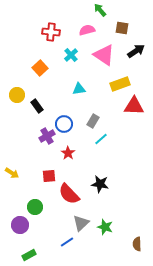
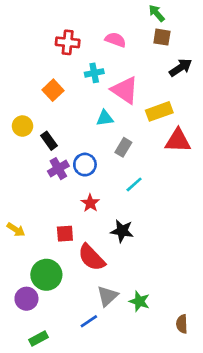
green arrow: (100, 10) -> (157, 13), moved
pink semicircle: (87, 30) -> (115, 40), turned 35
cyan cross: (71, 55) -> (94, 73), turned 32
pink triangle: (104, 55) -> (125, 90), moved
gray rectangle: (93, 121) -> (123, 147), moved
purple cross: (47, 136) -> (58, 169), moved
black star: (100, 184) -> (122, 231), moved
green circle: (35, 207) -> (46, 275), size x1.5

